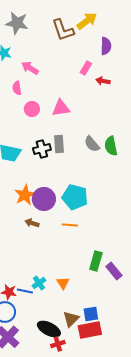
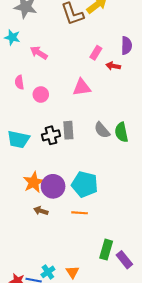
purple semicircle: (106, 46) -> (126, 46), moved
pink semicircle: (17, 88) -> (19, 82), moved
pink triangle: (61, 108) -> (82, 87), moved

